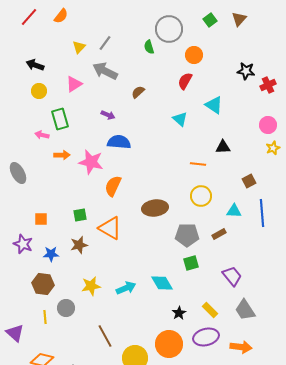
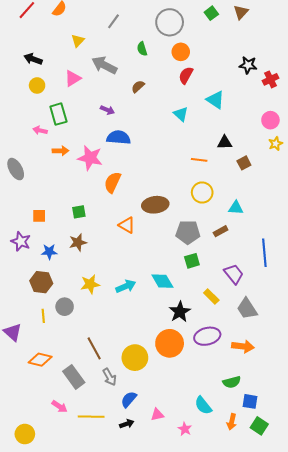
gray line: (105, 43) -> (113, 21), moved
green semicircle: (149, 47) -> (142, 49), moved
orange circle: (194, 55) -> (181, 52), moved
brown square: (249, 181) -> (244, 163), moved
blue line: (262, 213) -> (264, 253), moved
orange triangle: (110, 228) -> (127, 225), moved, size x0.7
yellow rectangle: (210, 310) -> (211, 296), moved
black star: (179, 313) -> (180, 312), size x1.5
brown line: (105, 336) -> (94, 348), moved

